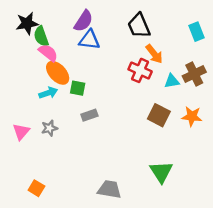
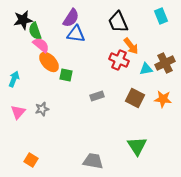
cyan rectangle: (197, 32) -> (161, 16), moved
cyan arrow: (48, 93) -> (14, 79), moved, turned -49
gray rectangle: (89, 115) -> (97, 96), moved

